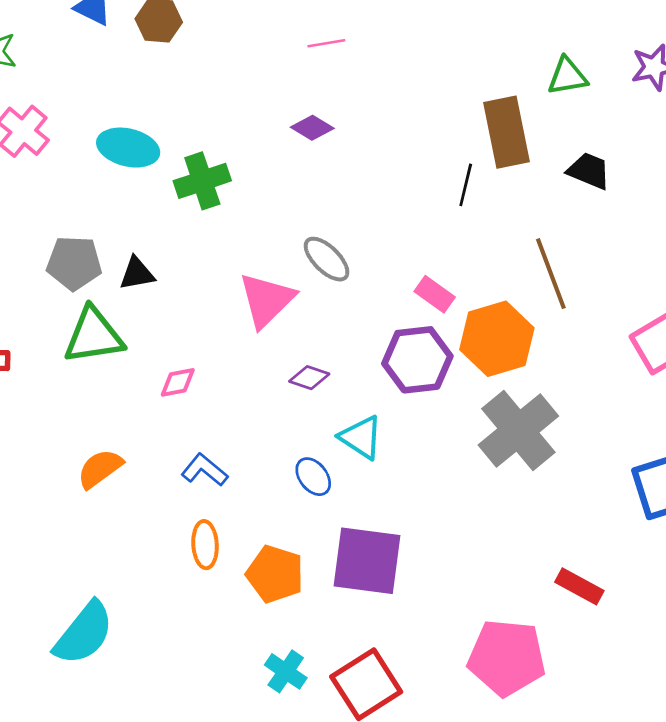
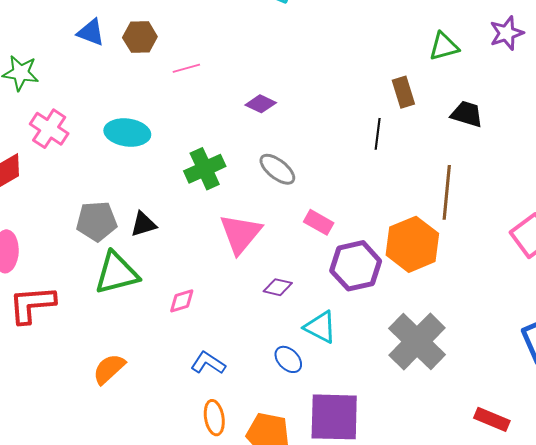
pink line: (326, 43) -> (186, 68), moved
brown rectangle: (506, 132) -> (403, 92), size x0.6
green cross: (202, 181) -> (205, 169), moved
gray ellipse: (327, 259) -> (277, 169), moved
brown line: (551, 274) -> (447, 192), turned 32
pink rectangle: (435, 294) -> (319, 222), moved
gray cross: (518, 431) -> (417, 341), moved
orange semicircle: (100, 469) -> (109, 369), moved

